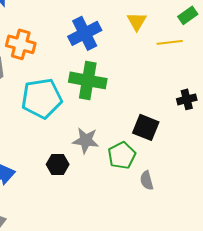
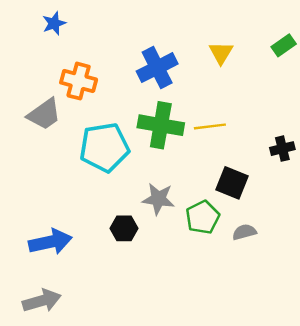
yellow line: (170, 42) -> (210, 126), moved
gray semicircle: (147, 180) -> (244, 232), moved, turned 90

